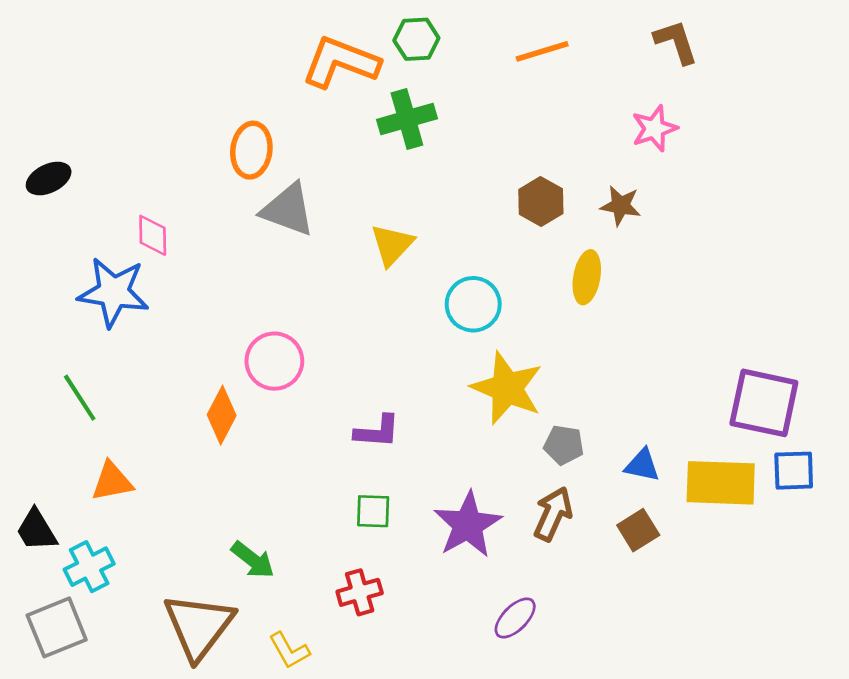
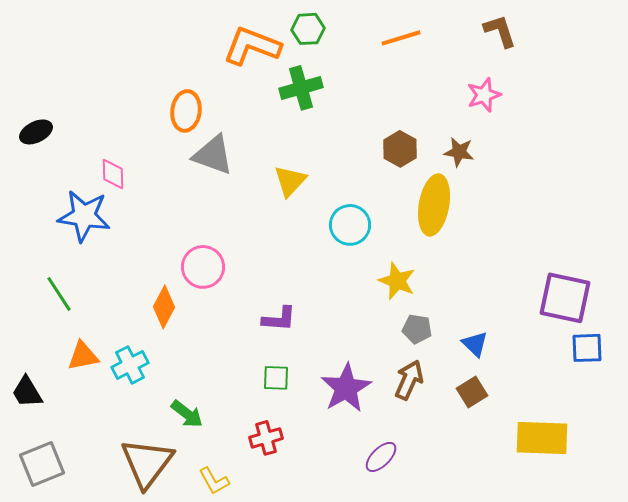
yellow ellipse: (587, 277) -> (434, 205), size x1.5
yellow star: (507, 388) -> (397, 281), moved, size x0.7
blue triangle: (642, 465) -> (475, 344), turned 32
yellow rectangle: (721, 483) -> (542, 438), moved
cyan cross: (89, 567) -> (130, 365), moved

